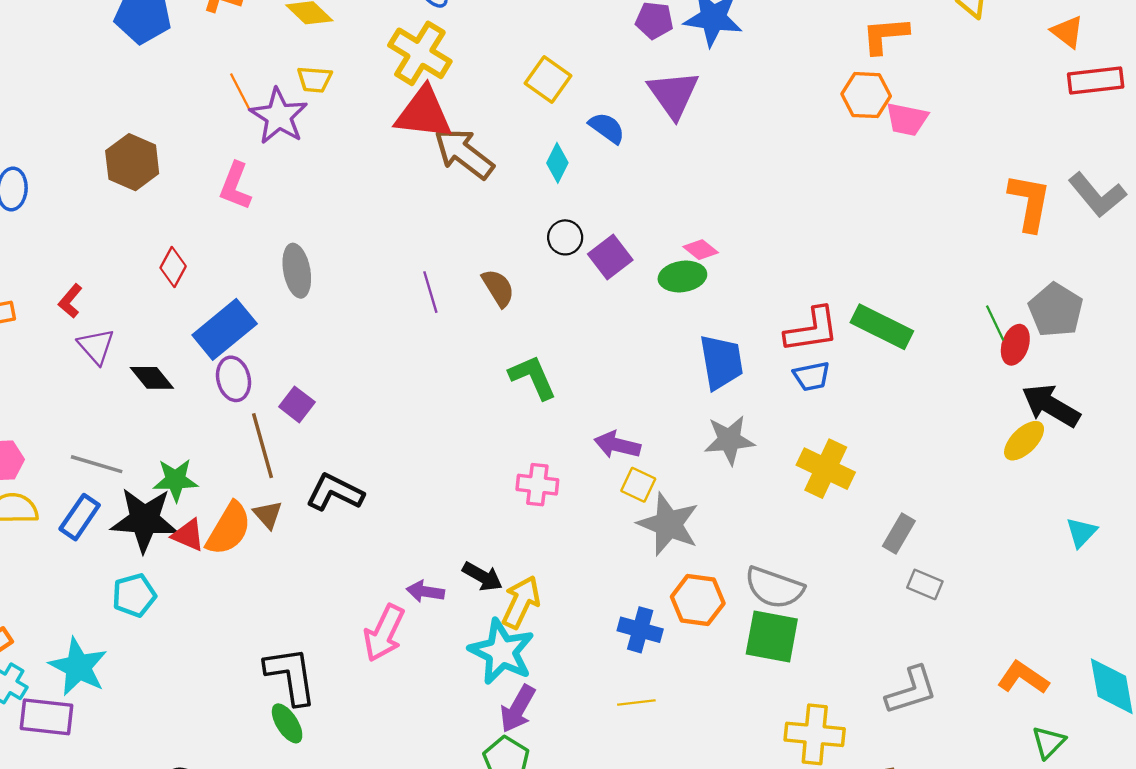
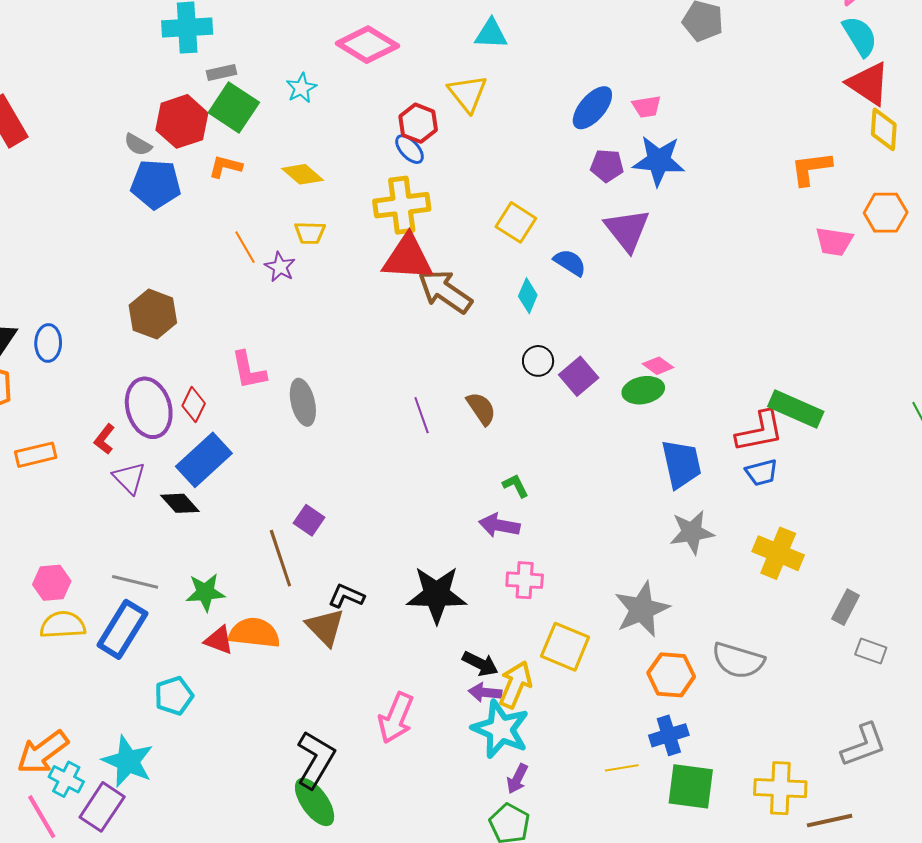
yellow cross: (420, 53) -> (402, 205), turned -36
orange hexagon: (866, 95) -> (886, 213), moved
purple star: (279, 116) -> (280, 267), size x0.6
pink L-shape: (235, 186) -> (249, 370), moved, turned -30
green rectangle: (882, 327) -> (796, 409), moved
blue rectangle: (225, 329) -> (204, 460), moved
green L-shape: (533, 377) -> (516, 486), size x0.6
purple ellipse: (233, 379) -> (149, 408), moved, size x1.5
purple arrow: (617, 445) -> (499, 525), moved
yellow square: (638, 485) -> (565, 647), moved, size x1.6
black L-shape: (335, 492) -> (346, 596), size x0.7
brown triangle: (268, 515) -> (325, 627), moved, size x1.5
blue rectangle: (80, 517) -> (122, 629), size x1.4
black star: (144, 520) -> (437, 595), moved
gray star: (668, 524) -> (642, 609), turned 30
orange semicircle: (229, 529) -> (254, 633), turned -111
purple arrow: (425, 592) -> (485, 692), moved
blue cross: (640, 630) -> (669, 735), moved, turned -30
green square: (772, 636) -> (691, 786), moved
black L-shape: (291, 676) -> (316, 760), turned 42
purple arrow: (518, 709) -> (517, 779), size x0.7
purple rectangle: (46, 717) -> (102, 807), turned -60
green ellipse: (287, 723) -> (315, 802), size x1.4

